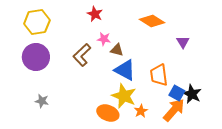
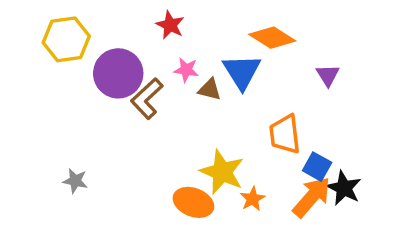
purple circle: (36, 57) -> (118, 73), moved
blue triangle: (125, 70) -> (242, 72), moved, turned 30
black star: (192, 94) -> (344, 188), moved

